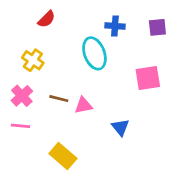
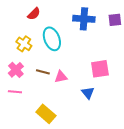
blue cross: (115, 26) -> (84, 19), size x1.5
cyan ellipse: (94, 53) -> (52, 39), moved
pink square: (148, 78) -> (100, 69), moved

